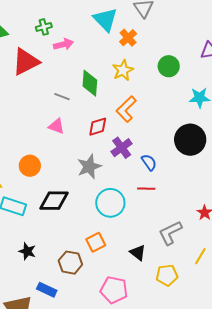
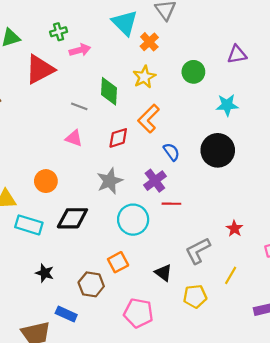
purple cross: (122, 148) -> (155, 181), moved
blue semicircle: (149, 162) -> (171, 152), moved

